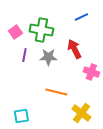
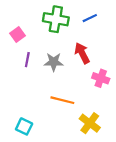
green cross: (41, 30) -> (56, 19), moved
cyan square: (21, 116) -> (24, 126), turned 35

